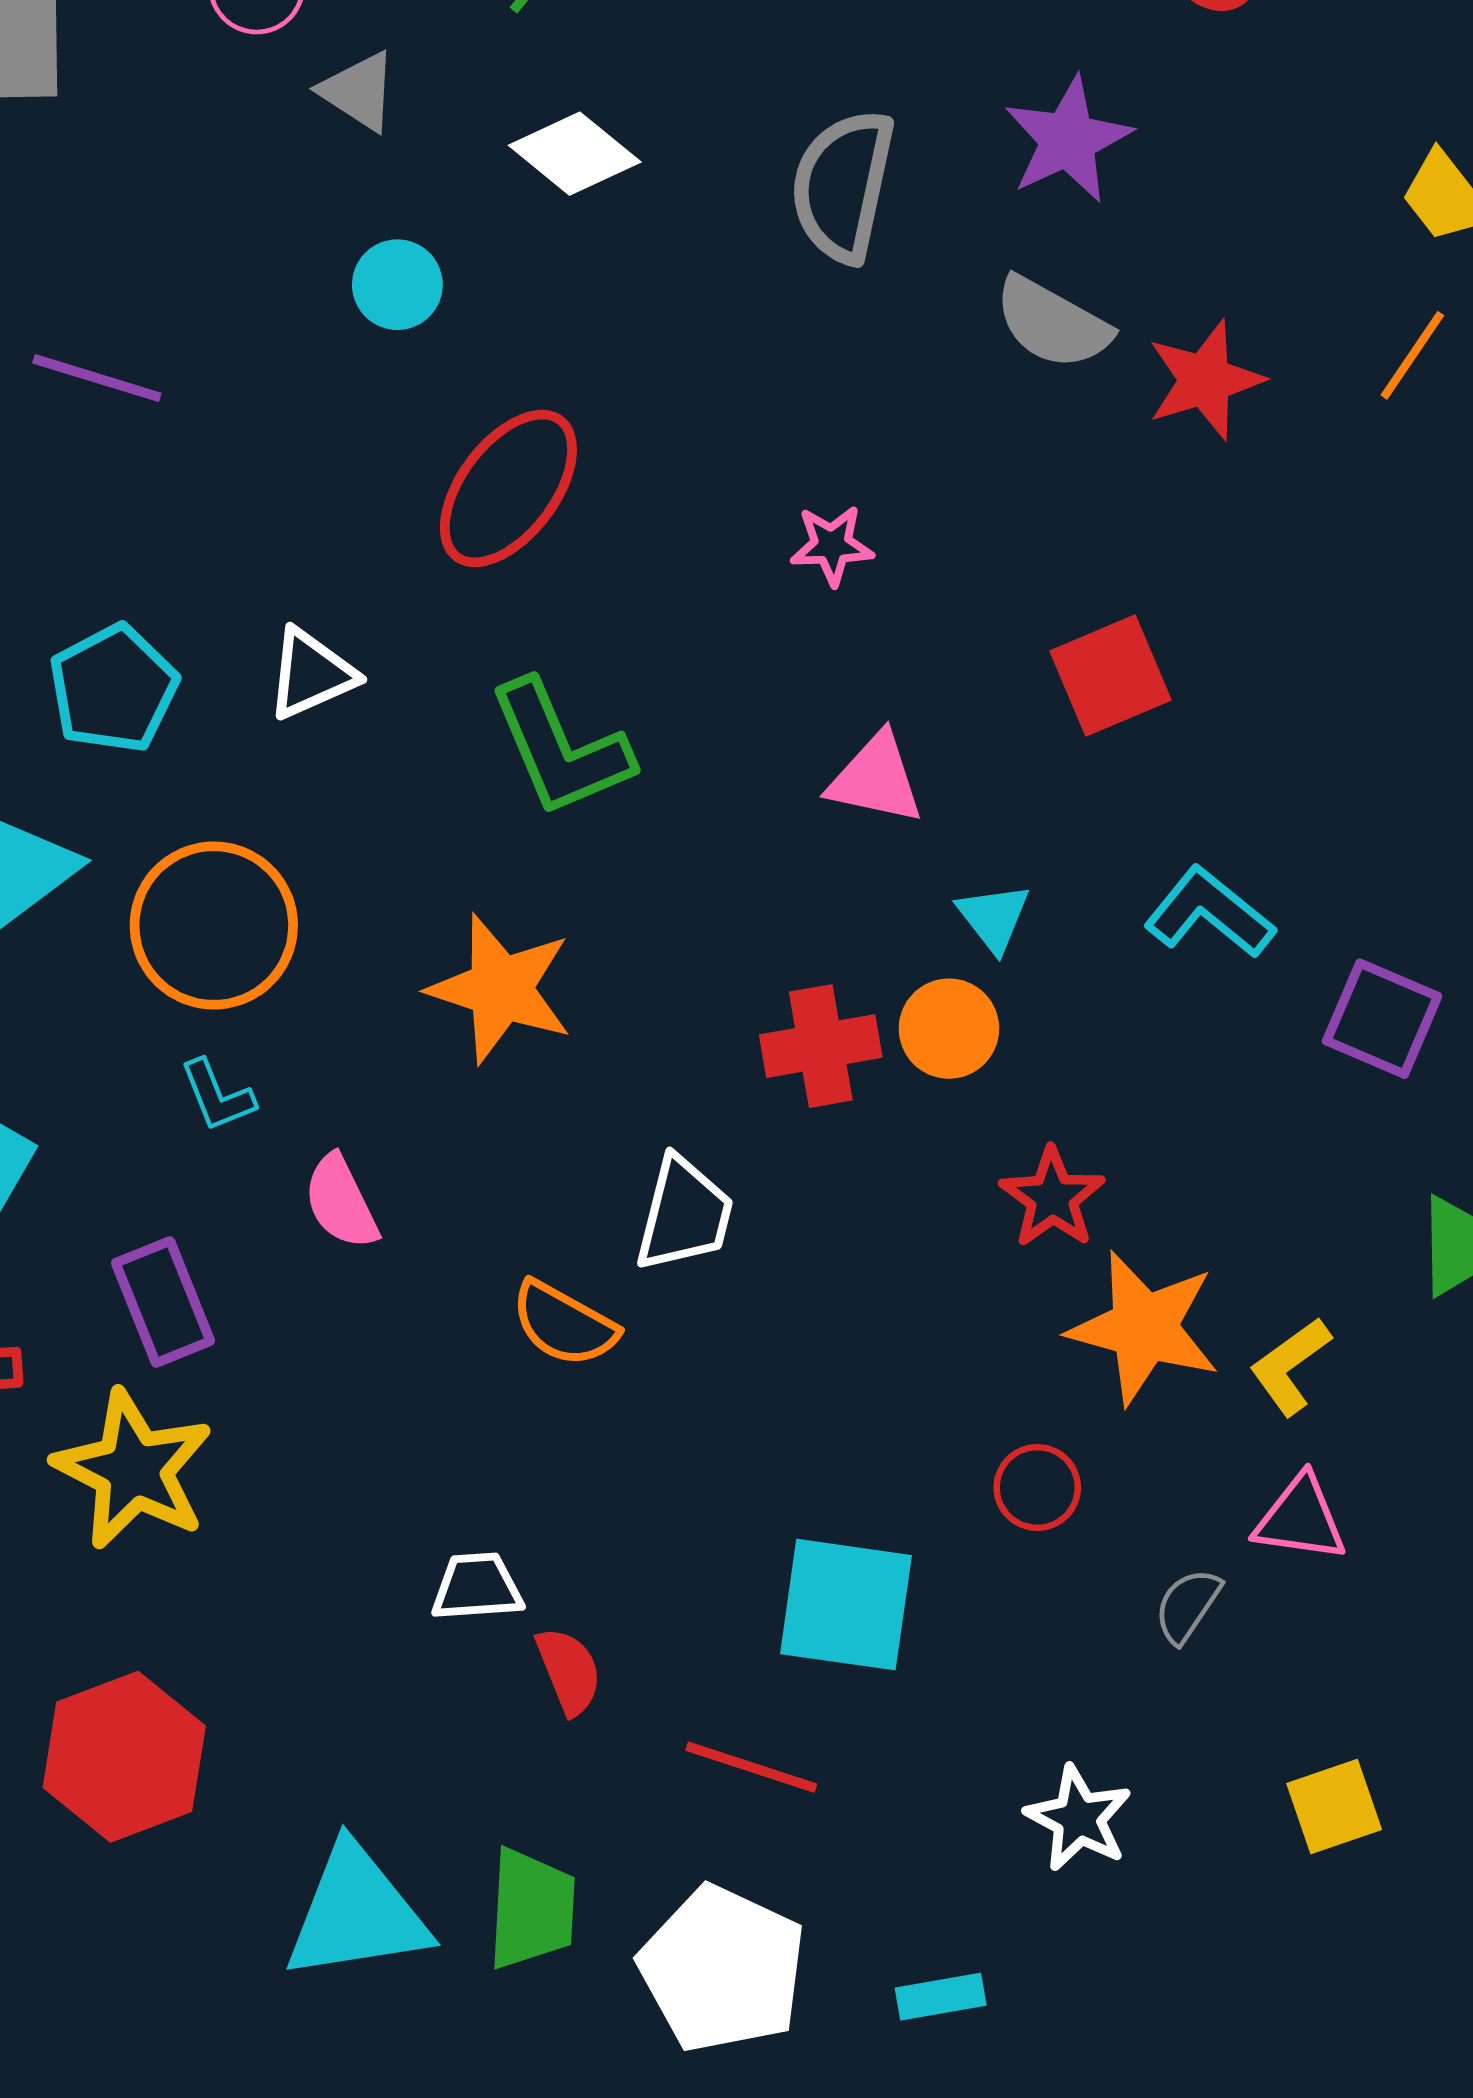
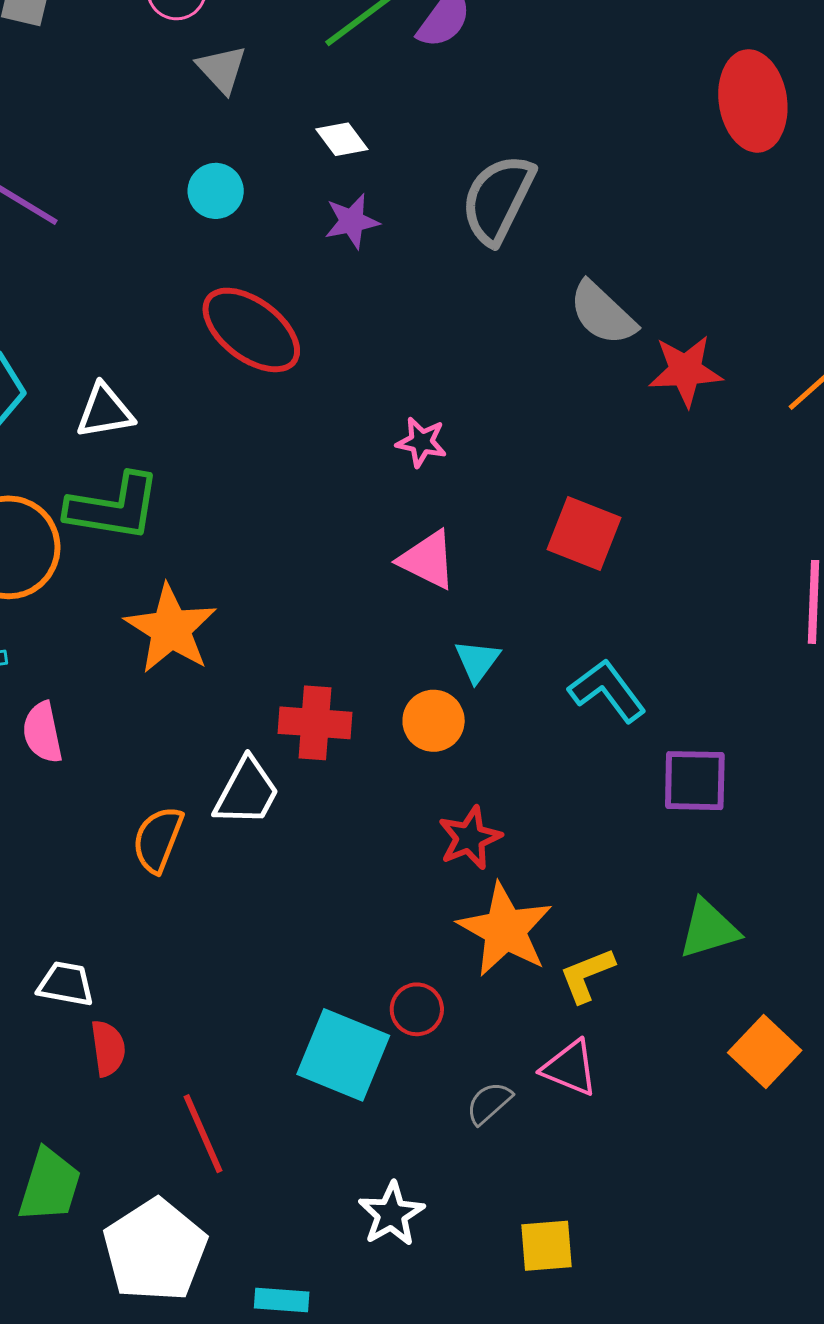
purple star: (1068, 140) -> (352, 221), moved, size x0.7
white diamond: (575, 154) -> (342, 139), size x0.7
red ellipse: (508, 488) -> (251, 330), turned 76
pink star: (832, 545) -> (421, 442), moved
red square: (1111, 675) -> (584, 534), turned 30
green L-shape: (560, 749) -> (114, 507), moved, turned -72
purple square: (1382, 1019) -> (695, 781), turned -36
red cross: (821, 1046) -> (315, 723), moved
orange semicircle: (564, 1324) -> (158, 839), turned 68
cyan square: (846, 1605) -> (343, 1055), moved
red line: (751, 1767) -> (203, 1134), turned 34

